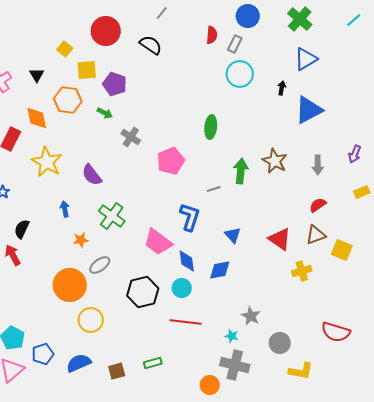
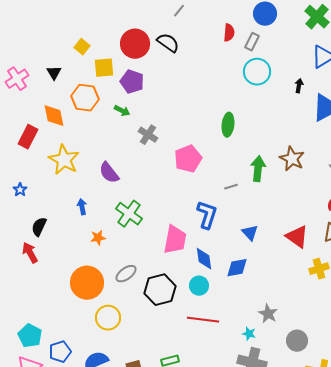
red circle: (106, 31) -> (135, 44), moved
pink trapezoid: (158, 242) -> (175, 240), turned -116
gray ellipse: (100, 265) -> (126, 274), moved

